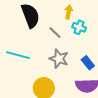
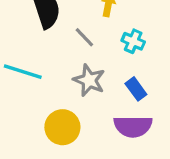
cyan cross: (79, 27) -> (133, 41), moved

